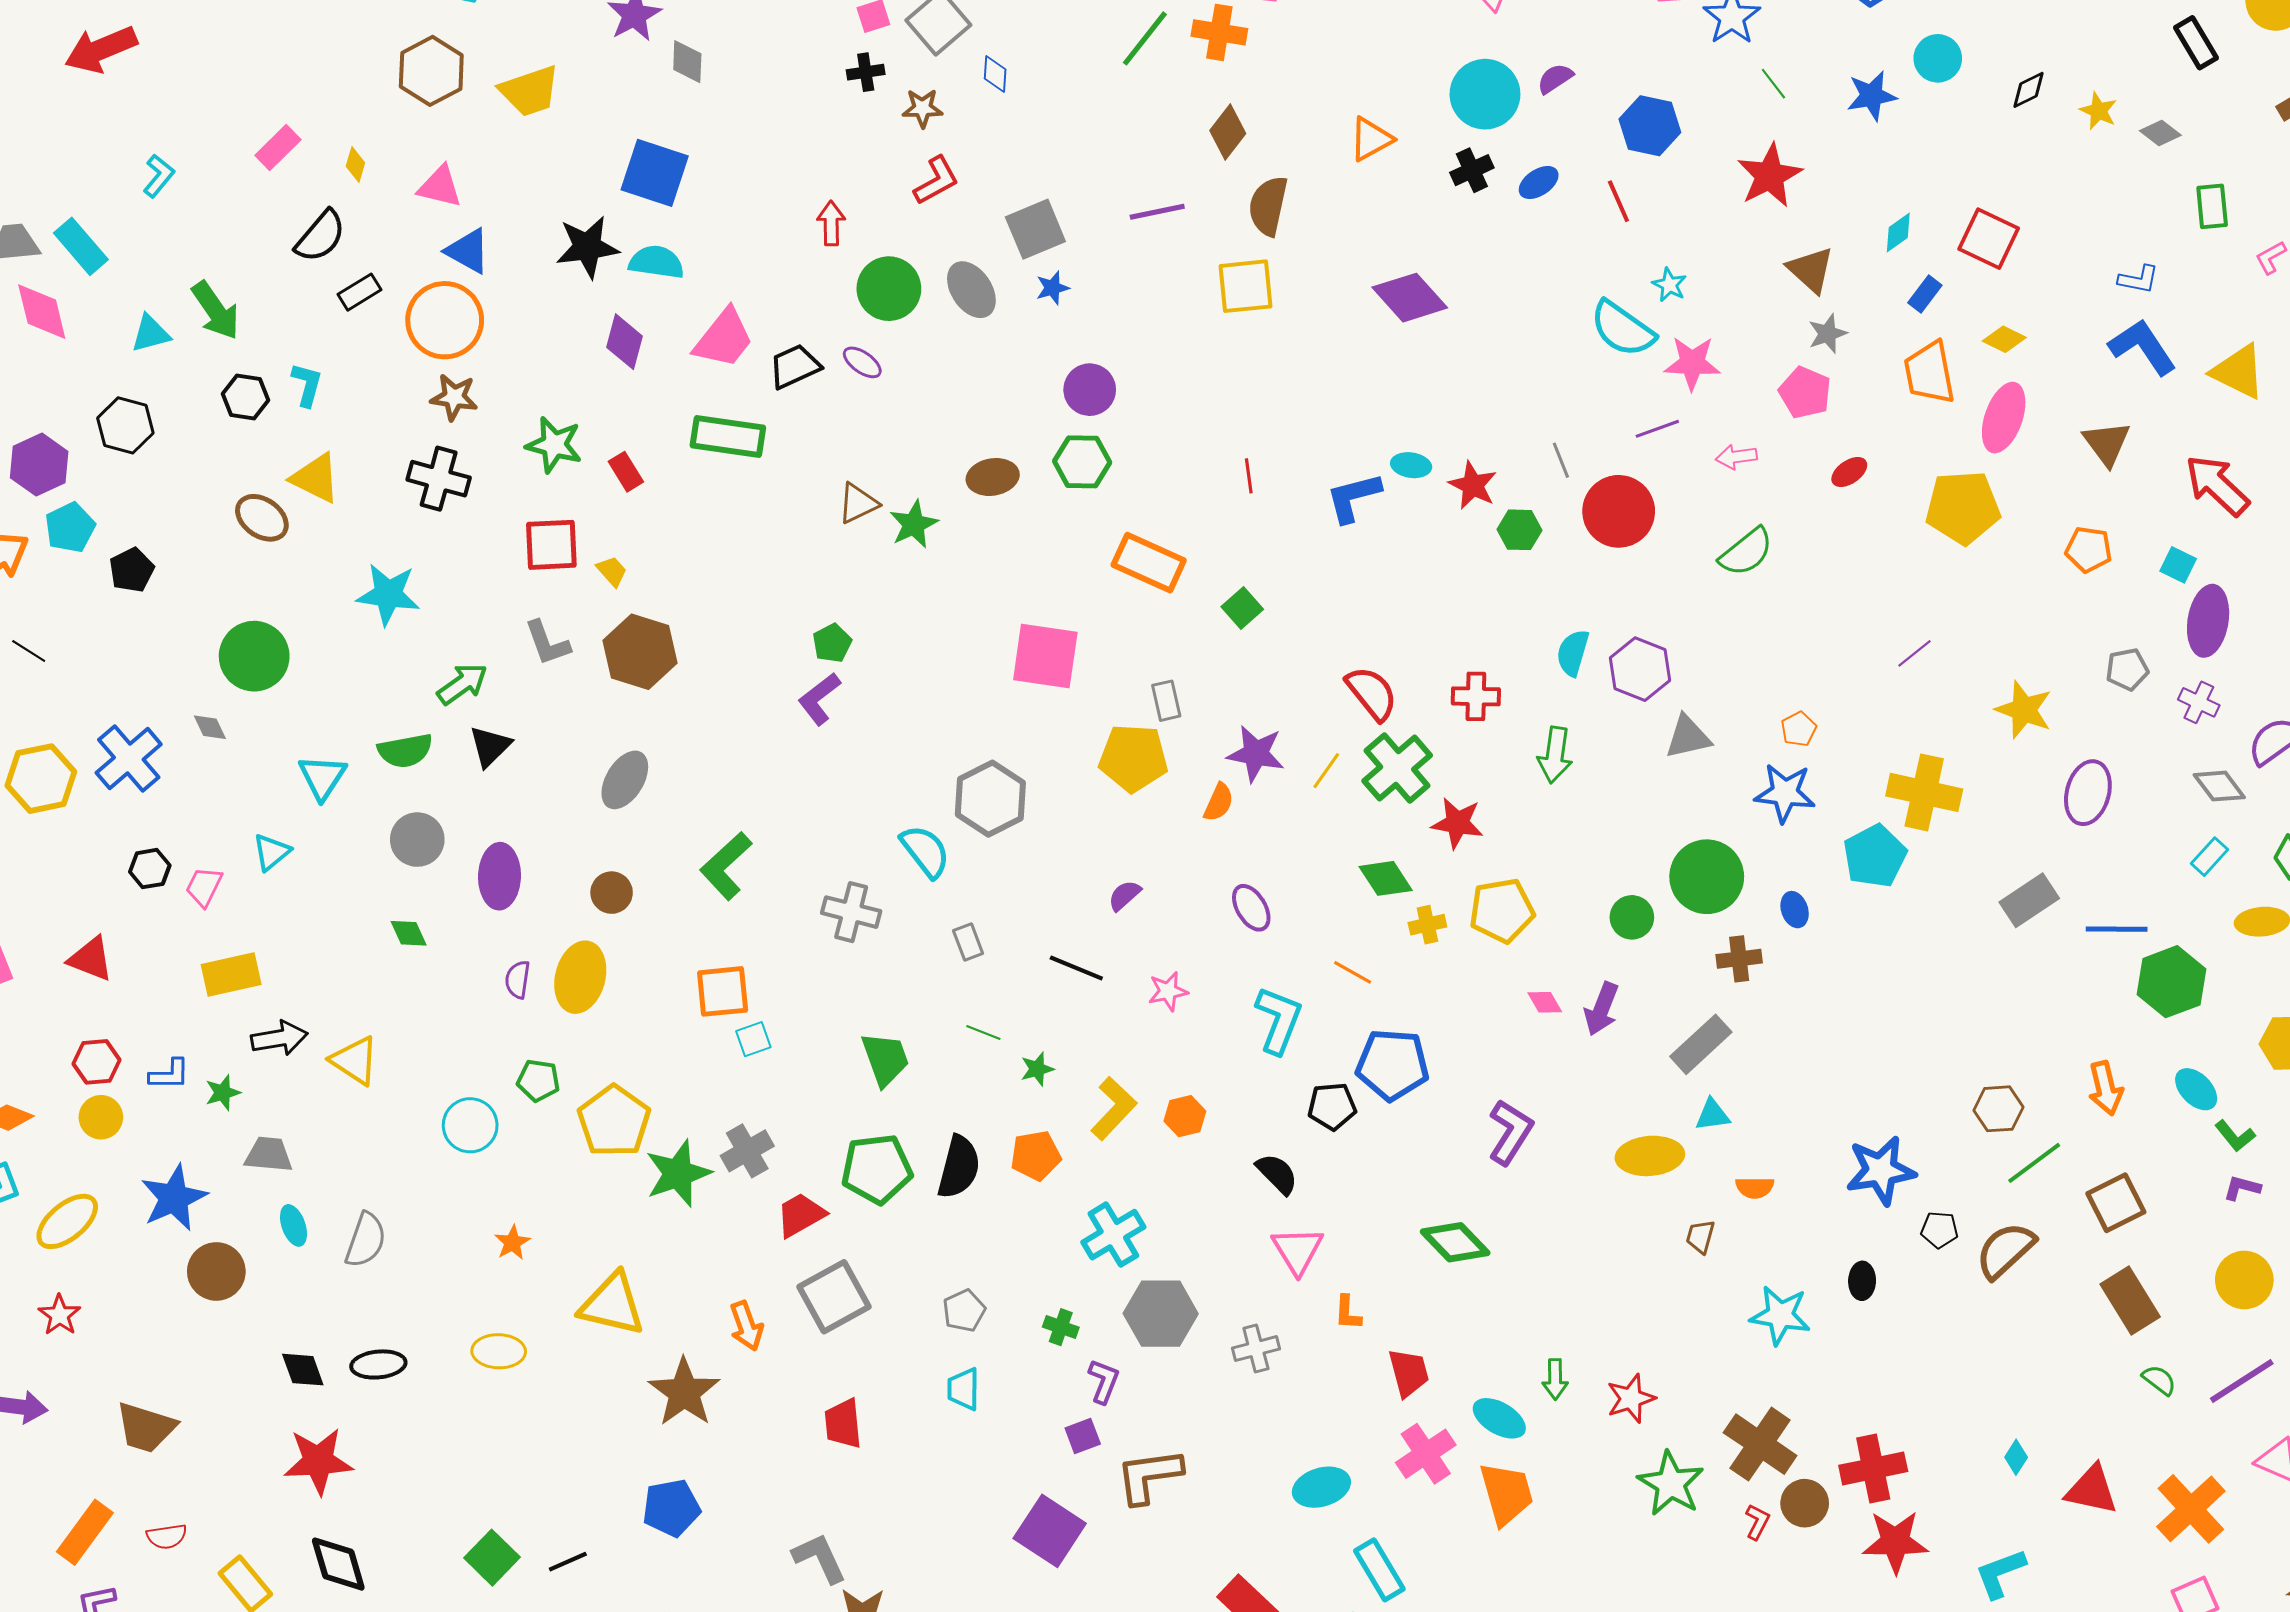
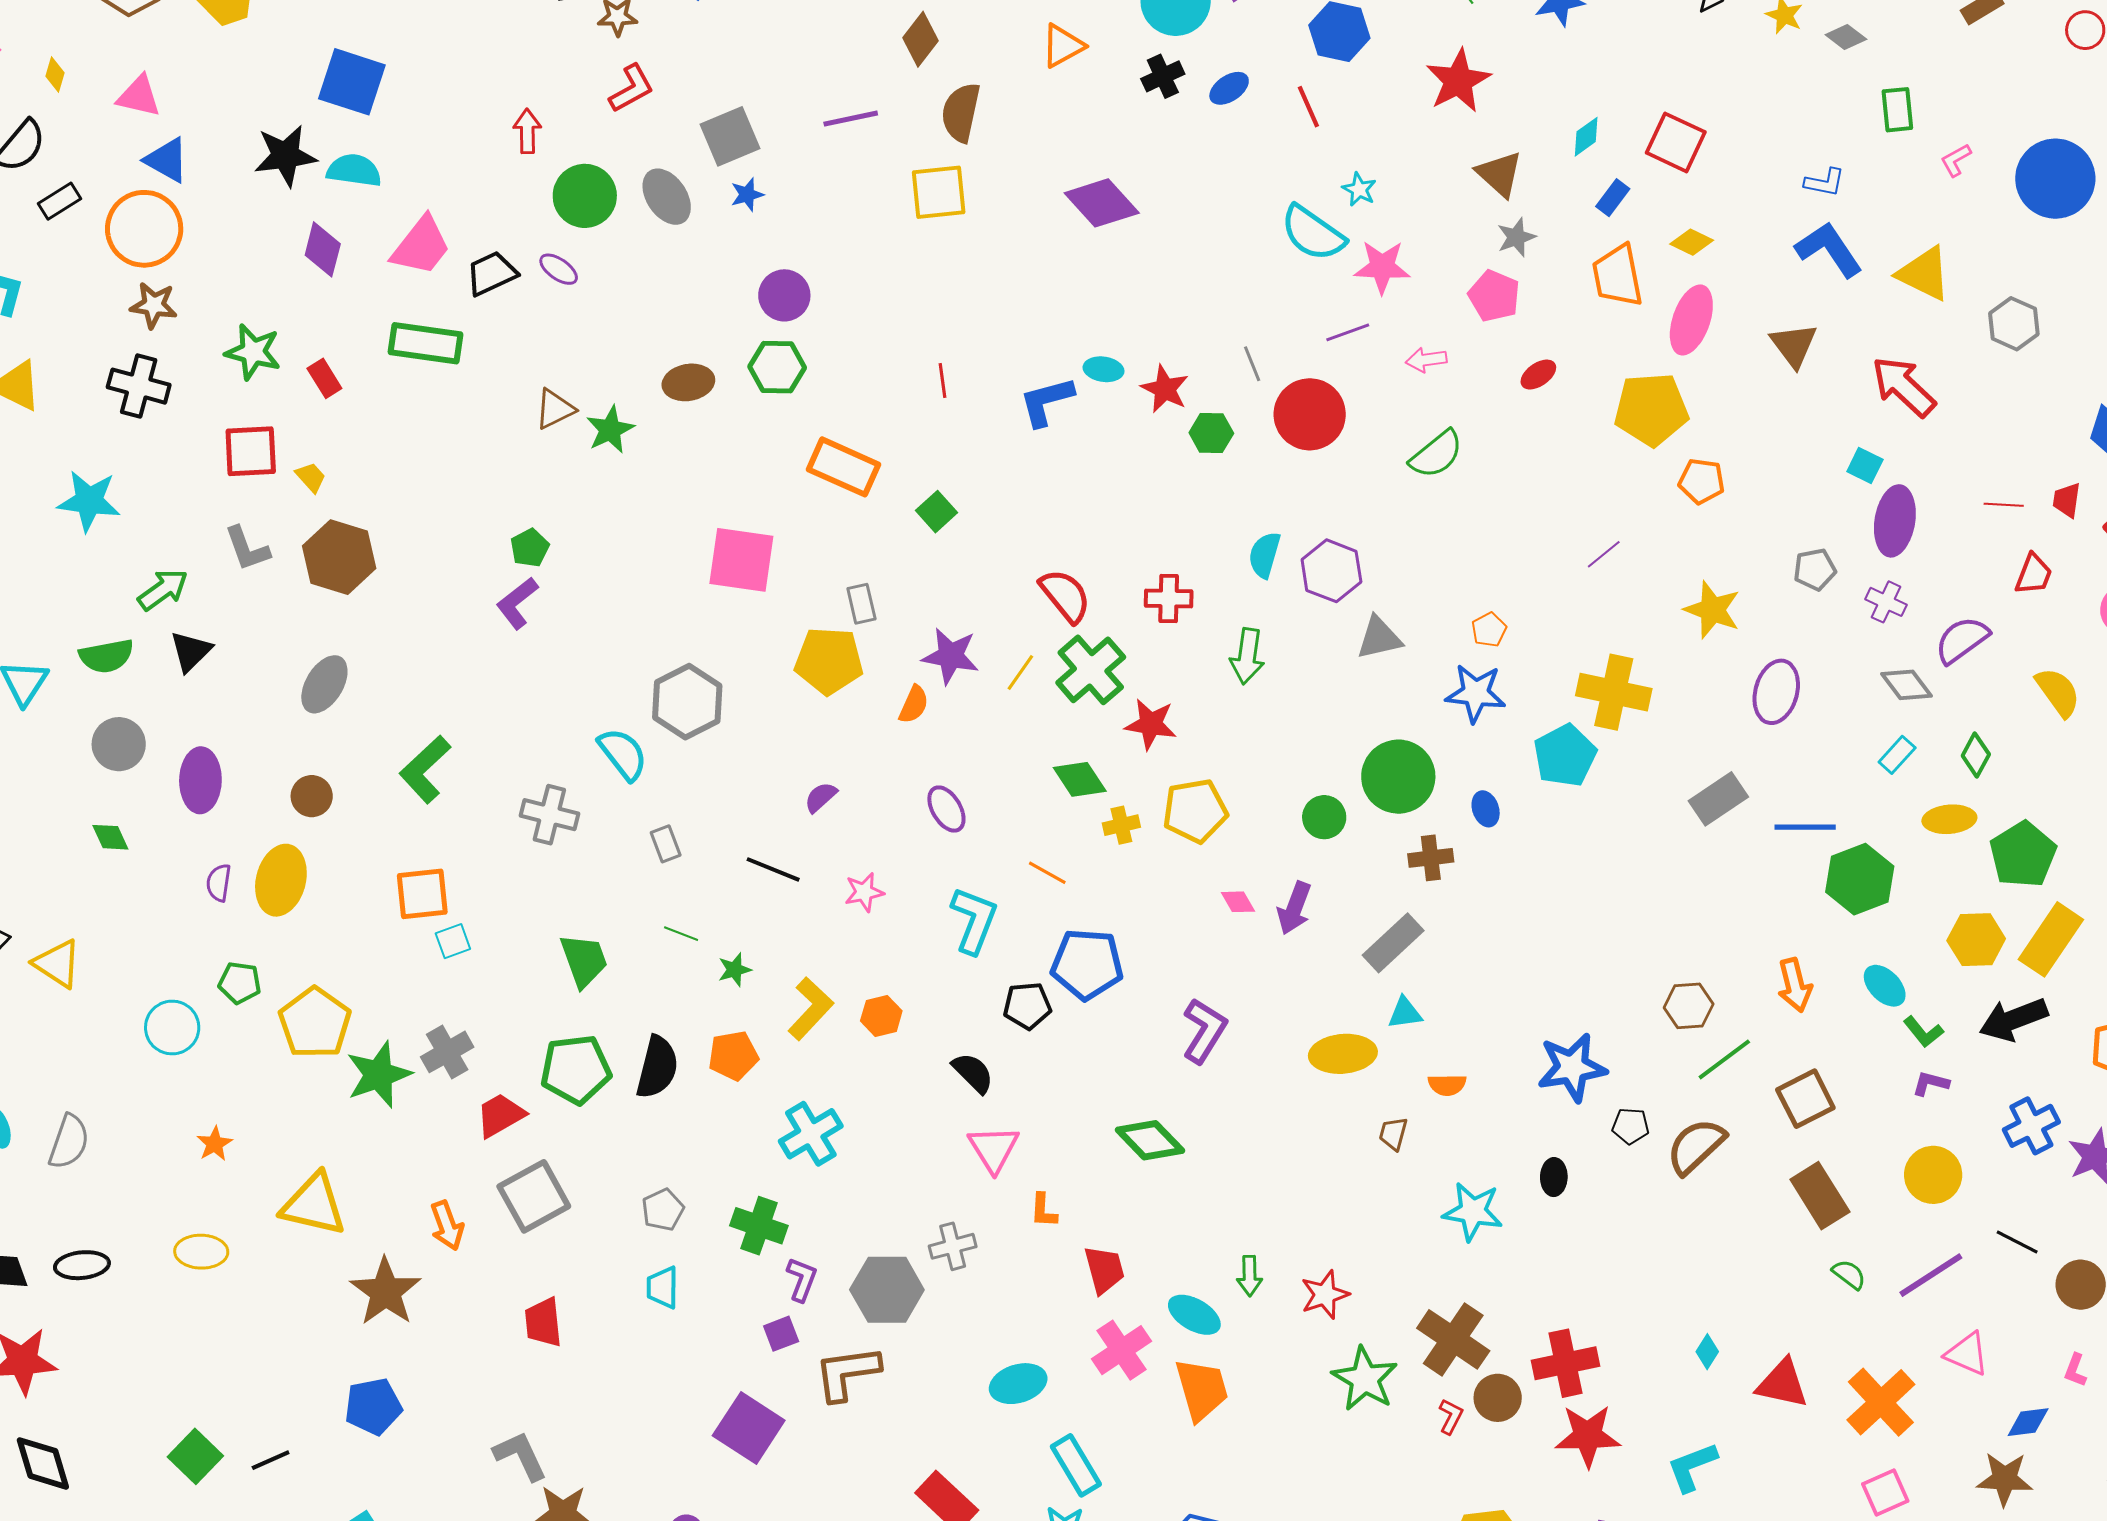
orange pentagon: (2089, 549) -> (1702, 481), moved
gray hexagon: (1161, 1314) -> (887, 1290), moved
green cross: (1061, 1327) -> (759, 1226), size x1.6

